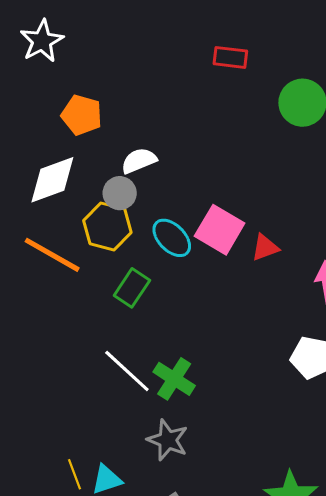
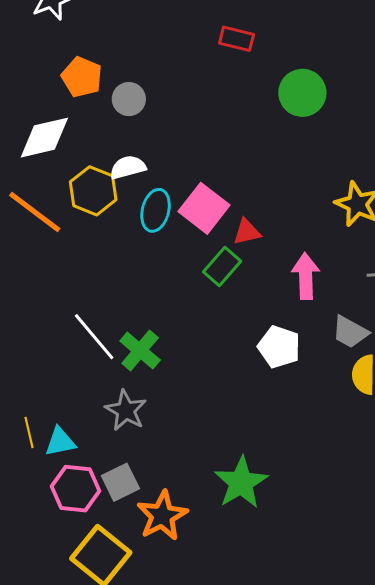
white semicircle: (139, 161) -> (128, 167), moved
gray circle: (120, 193) -> (129, 99), moved
cyan ellipse: (172, 238) -> (156, 210), turned 51
green rectangle: (132, 288) -> (222, 266), moved

